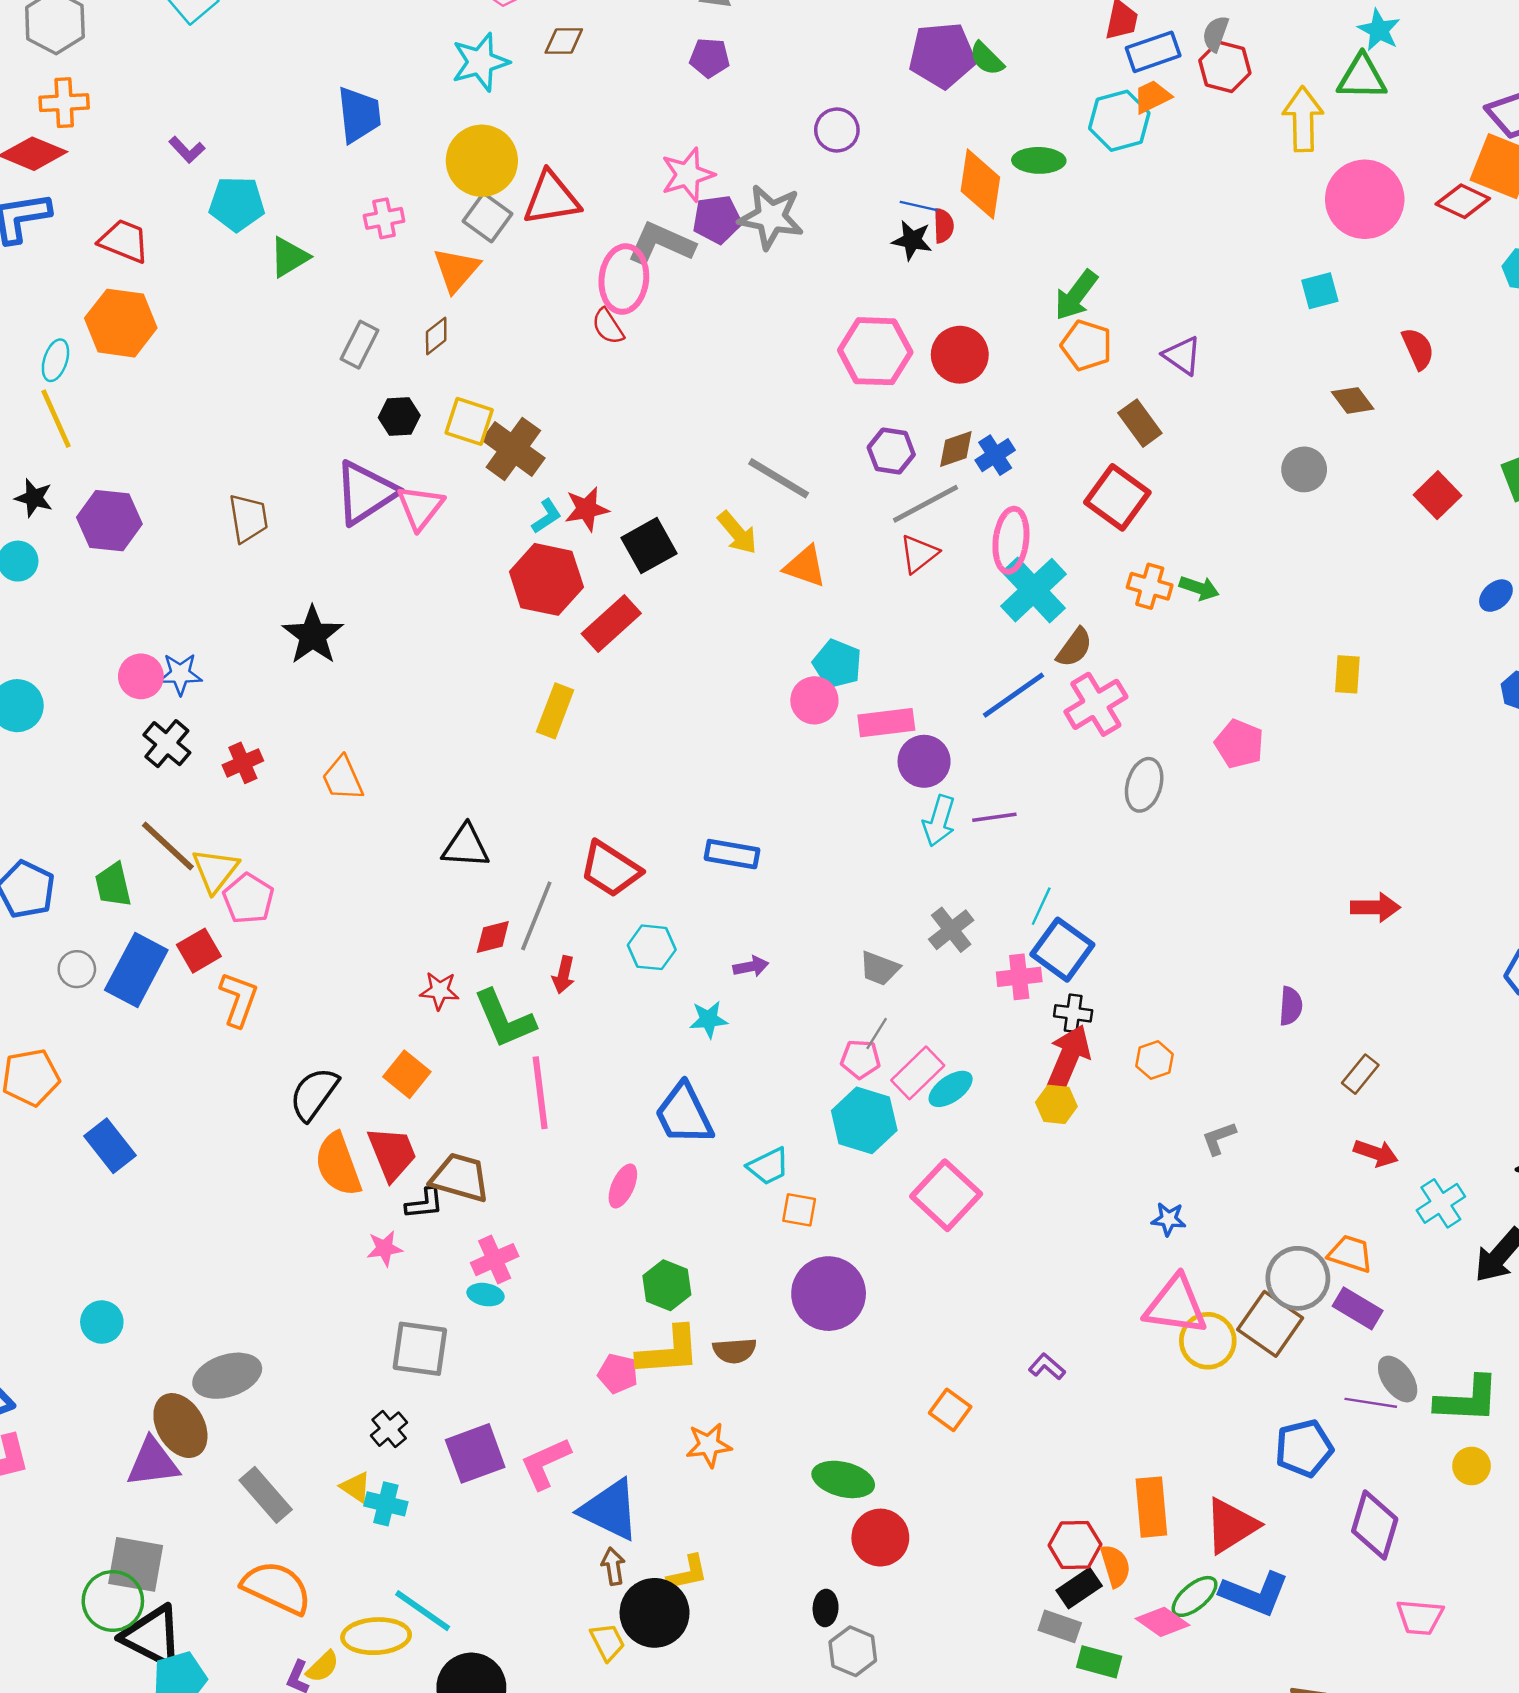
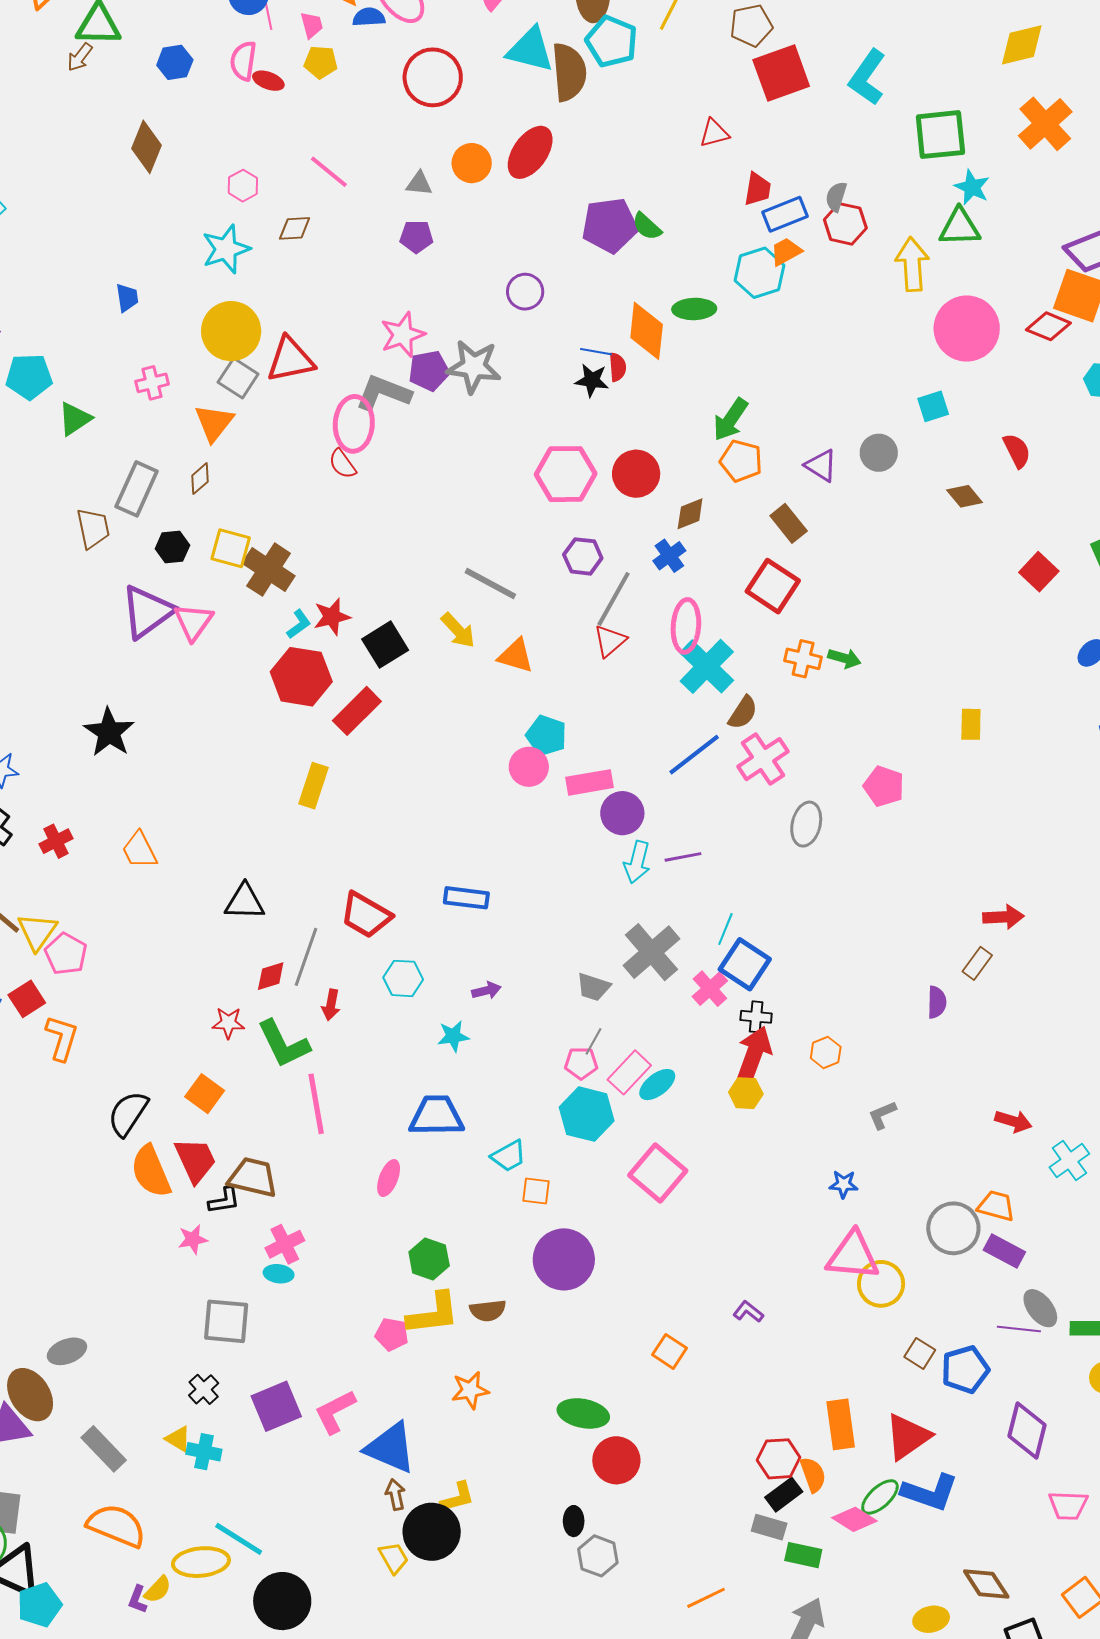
blue trapezoid: (359, 115) -> (127, 298), size x0.6
gray rectangle: (359, 345) -> (137, 489), size x1.4
brown diamond: (956, 449) -> (690, 514), moved
gray circle: (1304, 469) -> (879, 453), moved
gray line: (925, 504) -> (613, 599), turned -30
brown trapezoid: (248, 518) -> (93, 528), moved
gray cross: (951, 930) -> (651, 952), size x1.5
pink cross: (1019, 977) -> (710, 989), turned -33
brown rectangle: (1360, 1074) -> (977, 963), moved
blue trapezoid: (684, 1114) -> (437, 1116), turned 118
brown square: (1270, 1324) -> (920, 1353), moved, size x0.6
gray ellipse: (227, 1376) -> (67, 1351), size x0.7

